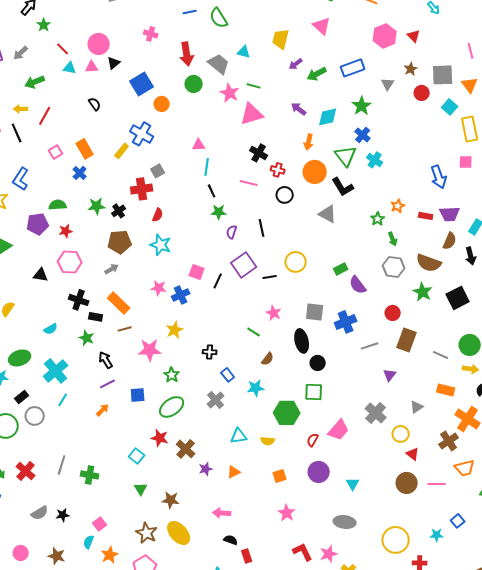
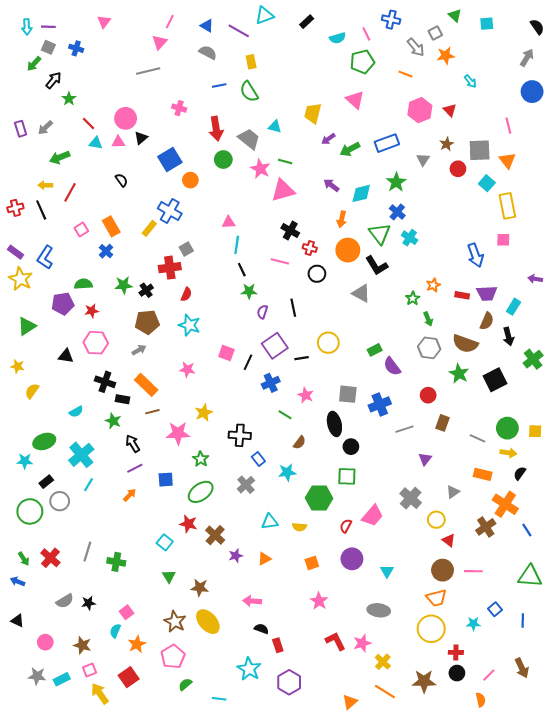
blue cross: (181, 295) -> (271, 383), moved
brown rectangle: (407, 340) -> (443, 423), size x0.7
black cross: (210, 352) -> (240, 435), size x1.5
orange trapezoid: (465, 468) -> (436, 598), moved

